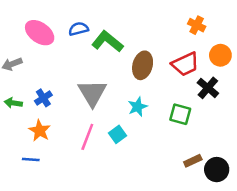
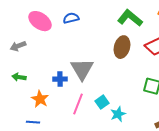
green L-shape: (107, 41) -> (130, 18), moved
blue cross: (43, 98) -> (60, 79), moved, turned 32
cyan star: (138, 107) -> (118, 114), moved

